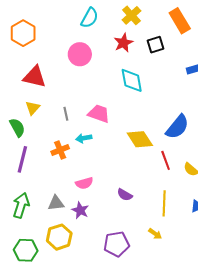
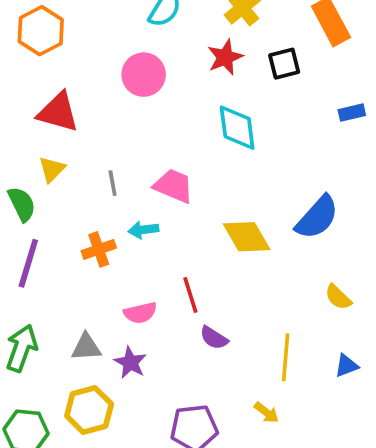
red line: (166, 160) -> (190, 295), moved

